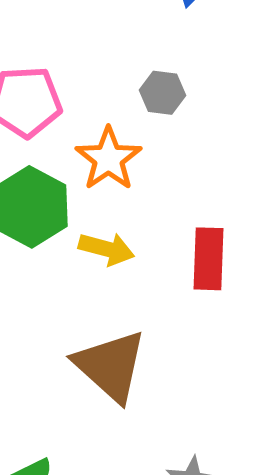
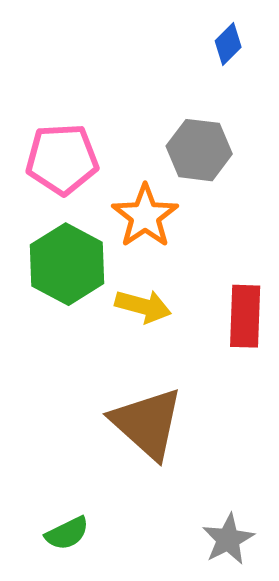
gray hexagon: (162, 93) -> (199, 150), size x1.4

